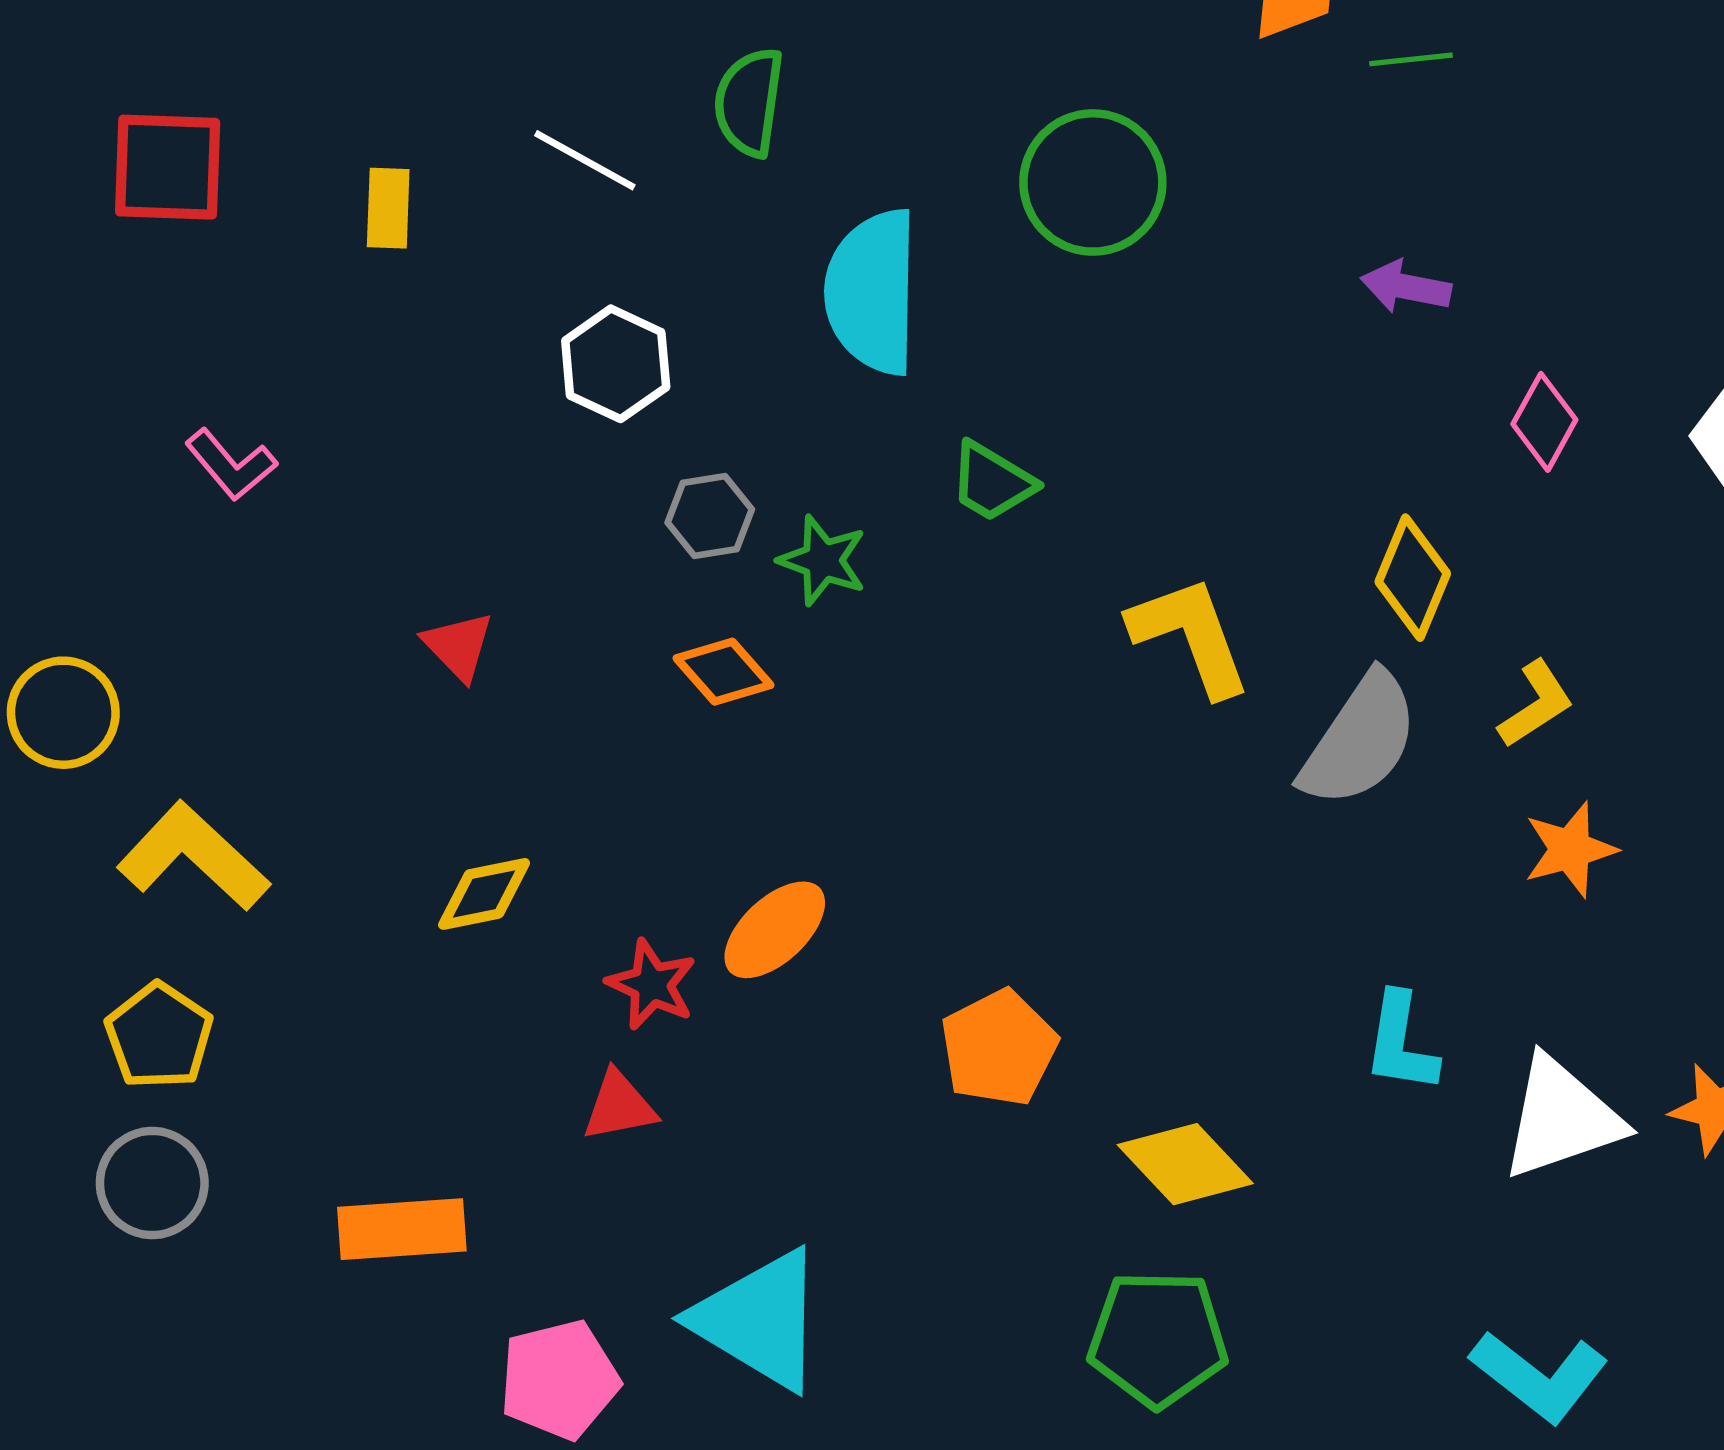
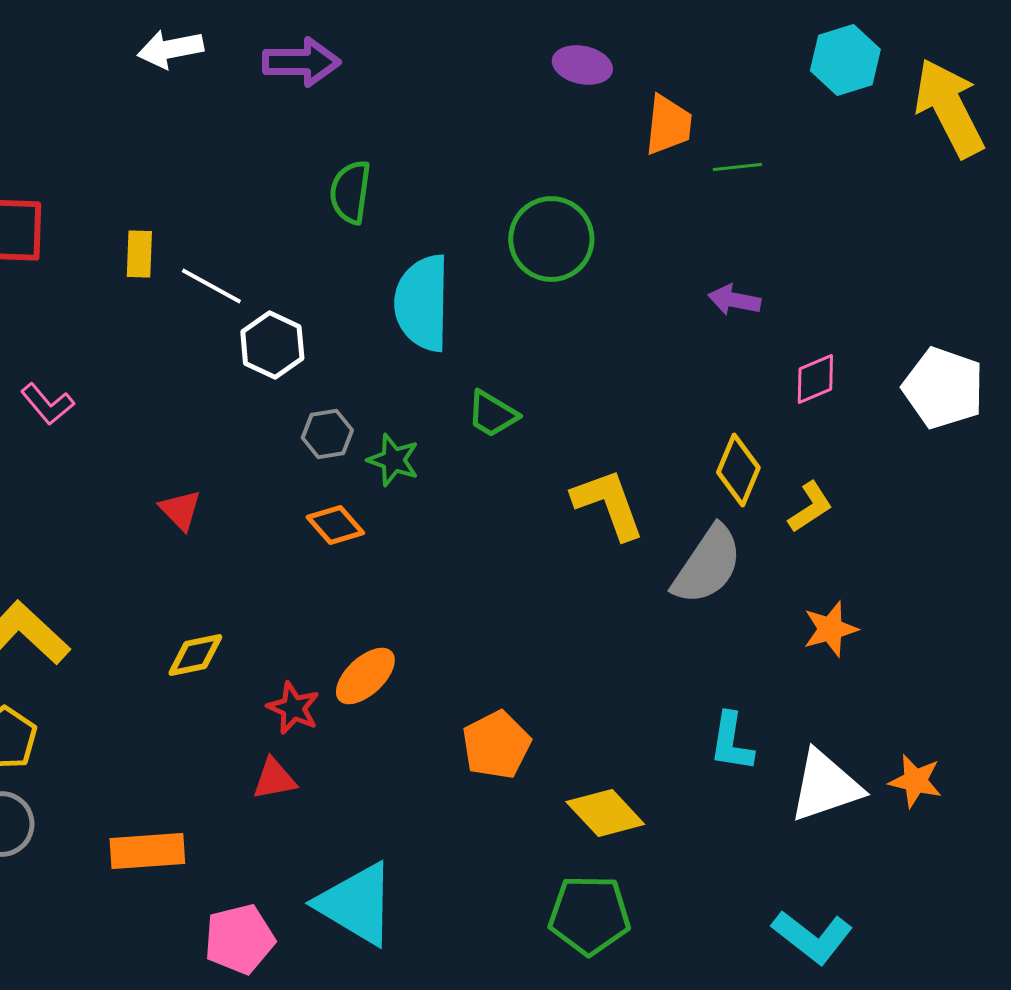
white line: (585, 160) -> (211, 286), moved
pink diamond: (1544, 422) -> (815, 379), turned 38
yellow L-shape: (1536, 704) -> (810, 507), moved

